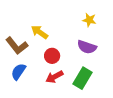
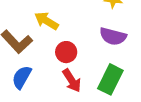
red arrow: (55, 77) -> (72, 81), turned -90

